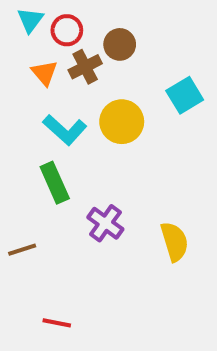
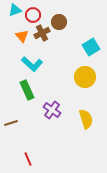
cyan triangle: (30, 20) -> (15, 10), turned 32
yellow circle: (122, 122) -> (85, 77), moved
red line: (57, 323) -> (28, 159), turned 56

